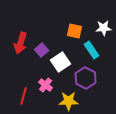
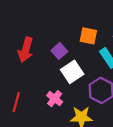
purple square: (42, 50) -> (59, 51), moved
red line: (24, 96) -> (16, 102), moved

